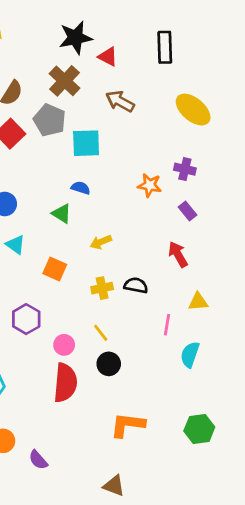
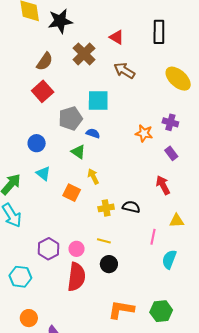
black star: (75, 38) -> (60, 21), moved
gray pentagon: (50, 120) -> (71, 119), moved, turned 30
yellow arrow: (101, 242) -> (93, 176), moved, turned 84
purple hexagon: (26, 319) -> (48, 249), moved
yellow line: (101, 333) -> (104, 241), turned -40
green hexagon: (199, 429) -> (161, 311), moved

